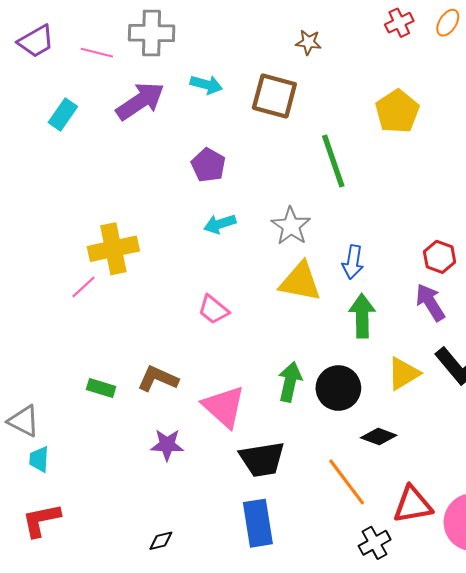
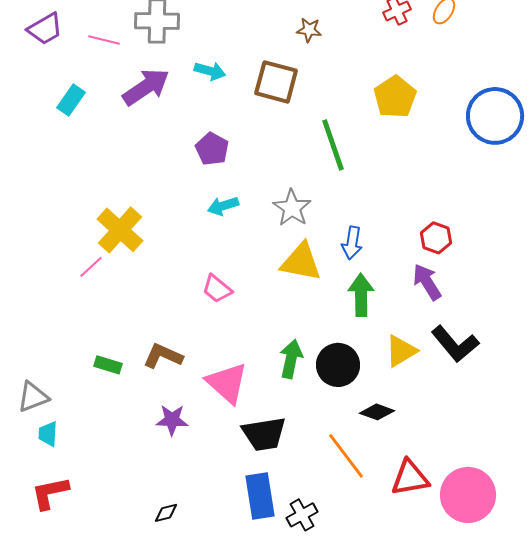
yellow cross: (113, 249) -> (120, 230), turned -36
gray triangle: (24, 421) -> (33, 397), turned -48
black cross: (375, 543) -> (302, 515), moved

